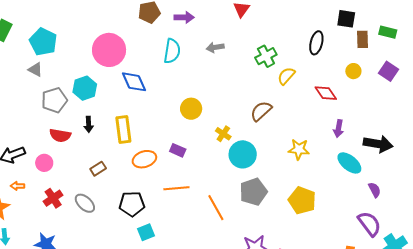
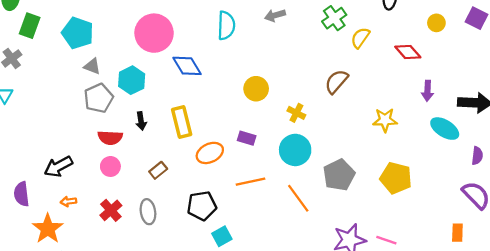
gray triangle: (35, 70) -> (92, 66), moved
cyan circle: (243, 154) -> (295, 150), moved
pink circle: (44, 163) -> (110, 166), moved
purple semicircle: (375, 190) -> (477, 156), turned 42
gray ellipse: (85, 203) -> (148, 212), turned 45

